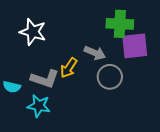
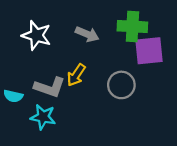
gray arrow: (95, 53) -> (87, 34), moved

